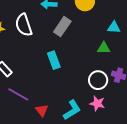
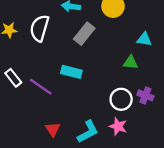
white semicircle: (24, 25) -> (39, 28), turned 30
cyan rectangle: (54, 60) -> (71, 72), turned -60
purple line: (18, 94) -> (41, 87), moved

